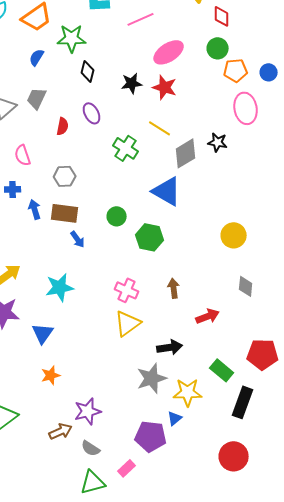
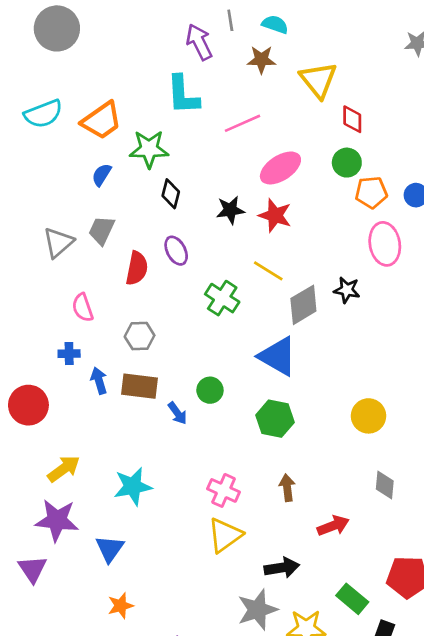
red semicircle: (63, 126) -> (137, 268), size x1.4
green hexagon: (150, 237) -> (275, 419), moved
blue arrow: (78, 239) -> (177, 413), moved

